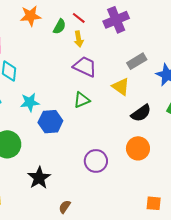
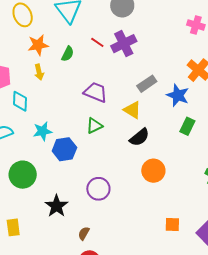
red line: (79, 18) -> (97, 42), moved
yellow arrow: (79, 39) -> (39, 72), moved
black semicircle: (141, 113) -> (139, 137), moved
purple circle: (96, 161) -> (98, 189), moved

